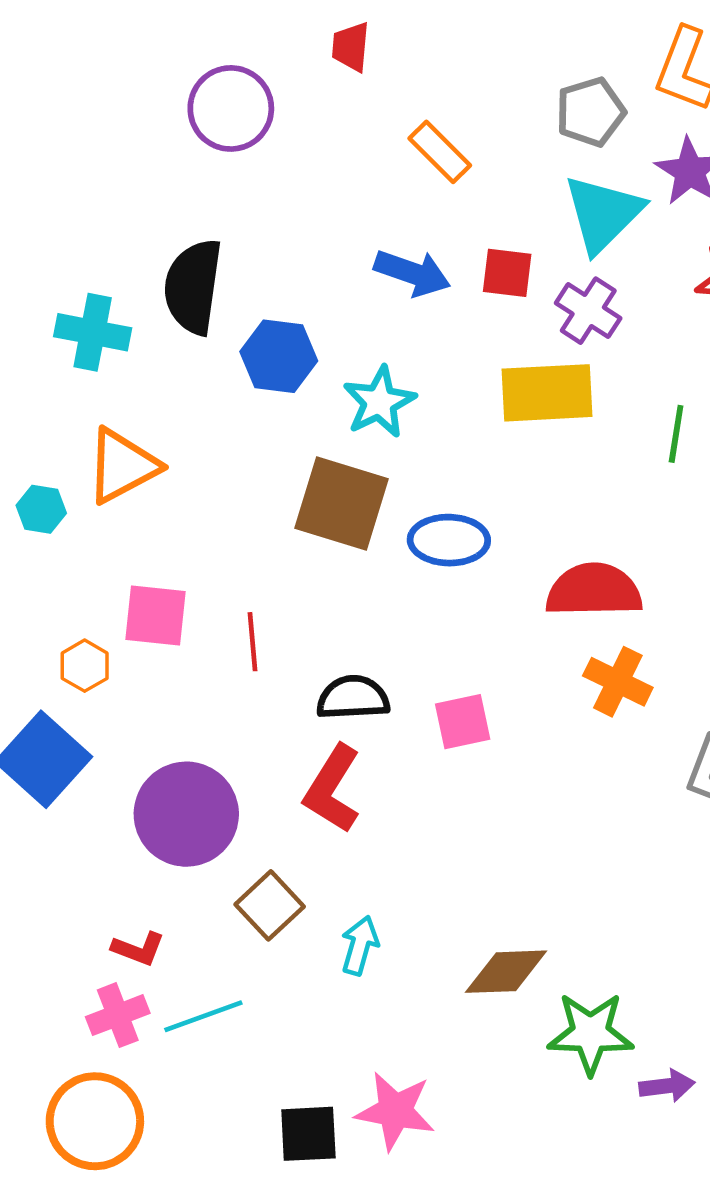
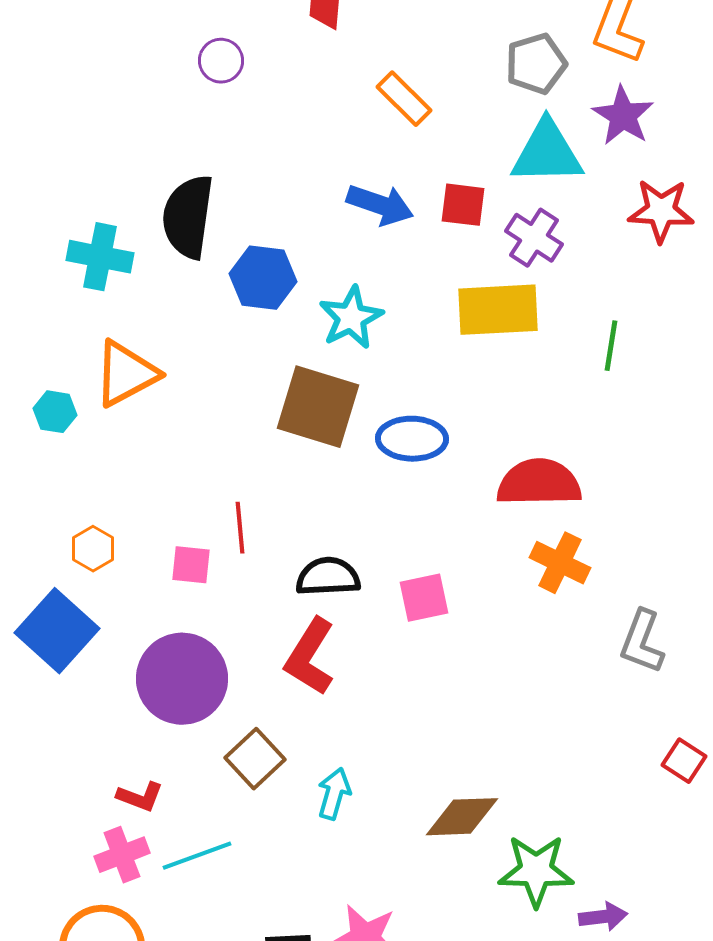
purple circle: (231, 108) -> (221, 61), size x0.6
cyan triangle: (603, 214) -> (547, 153), turned 44
pink square: (155, 615) -> (191, 565), moved, size x0.7

